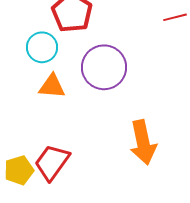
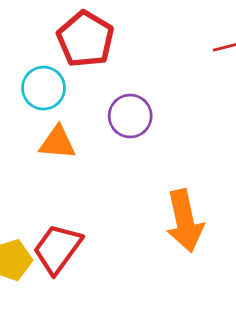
purple circle: (104, 67) -> (130, 116), size x0.7

